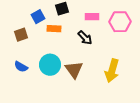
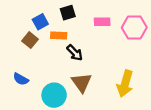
brown square: (21, 35) -> (30, 40), moved, turned -32
black arrow: (85, 38) -> (75, 53), moved
cyan circle: (50, 65) -> (54, 95), moved

